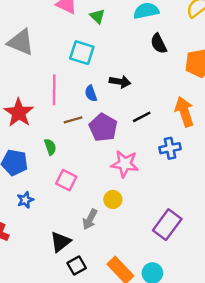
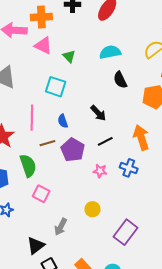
black arrow: (120, 82) -> (98, 113), moved, turned 36
green semicircle: (50, 147) -> (28, 166), size x1.6
blue cross: (170, 148) -> (129, 168), turned 30
pink star: (125, 164) -> (100, 171), moved, size x0.6
yellow circle: (113, 199) -> (92, 209), moved

